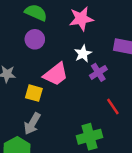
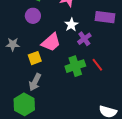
yellow square: (34, 93) -> (35, 58), turned -32
green cross: (90, 137) -> (75, 66), moved

